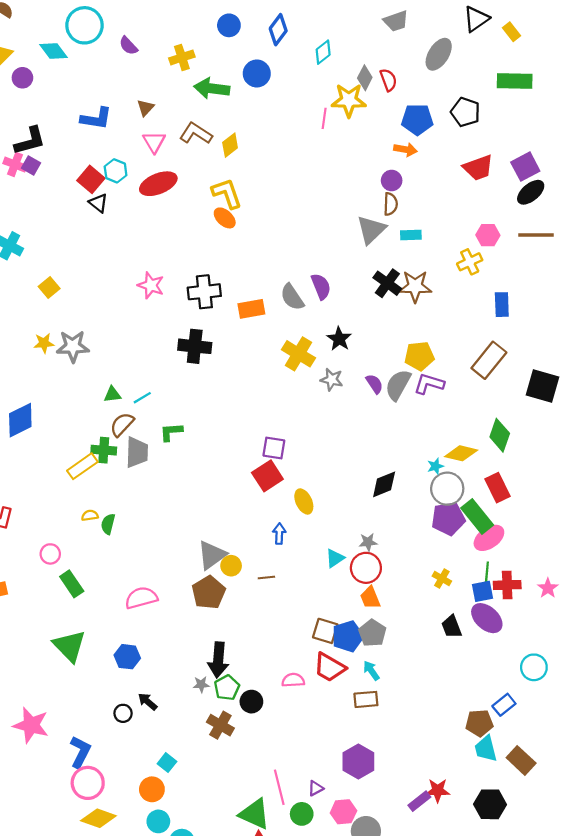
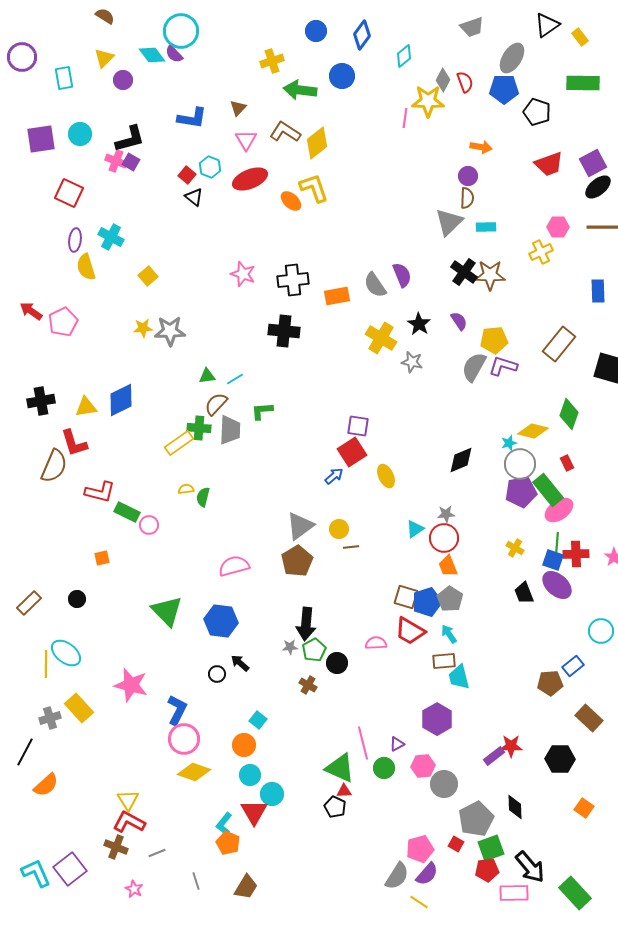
purple semicircle: (128, 46) -> (174, 54), moved
blue pentagon: (417, 120) -> (504, 89), moved
yellow diamond: (230, 145) -> (317, 143), size x1.4
red square: (91, 179) -> (187, 175), size x0.7
orange ellipse: (225, 218) -> (291, 201), moved
blue rectangle: (502, 305) -> (598, 291), moved
purple semicircle: (374, 384) -> (459, 321), moved
red rectangle: (498, 488) -> (567, 463), size x0.6
blue arrow: (279, 534) -> (334, 476), moved, turned 48
yellow circle: (231, 566) -> (339, 529), moved
green rectangle: (72, 584) -> (127, 512), moved, turned -30
blue square: (483, 591) -> (553, 560), turned 30
blue hexagon: (127, 657) -> (221, 621), size x1.4
brown cross: (220, 725) -> (308, 685), size x0.7
cyan trapezoid: (486, 749) -> (459, 677), moved

